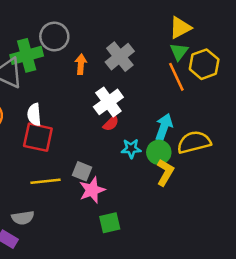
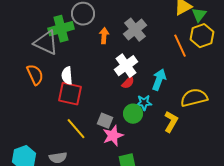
green triangle: (179, 52) -> (199, 15), moved
cyan arrow: (164, 127) -> (159, 80), moved
green circle: (159, 152) -> (133, 114), moved
yellow line: (46, 181) -> (76, 129), turned 55

